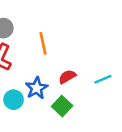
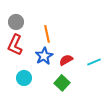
blue star: (37, 88) -> (44, 56), moved

